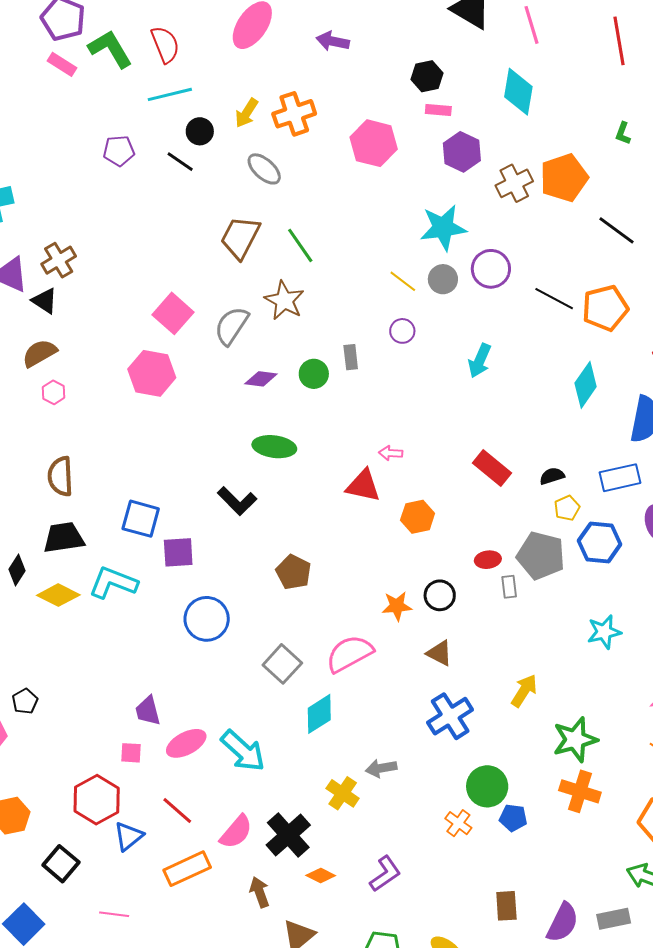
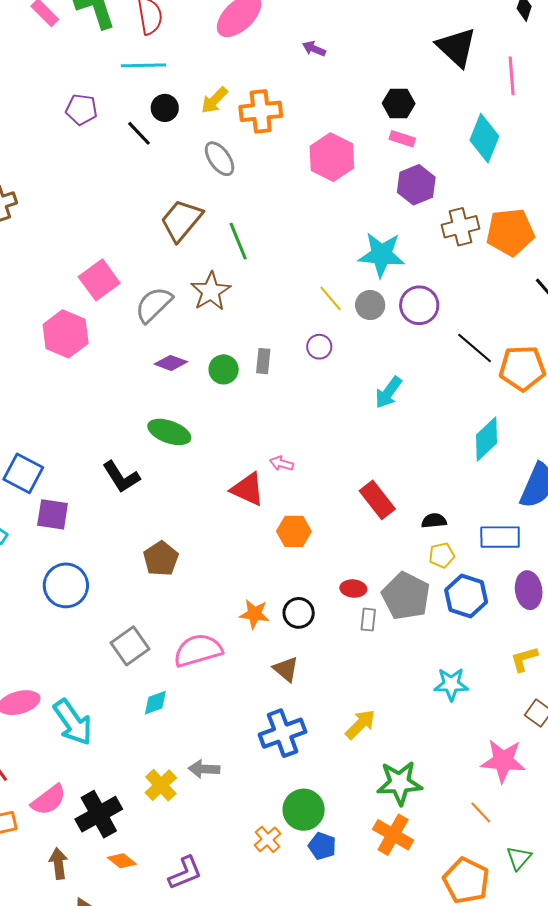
purple arrow: (333, 41) -> (314, 49), size x0.7
cyan diamond: (319, 714) -> (155, 703), size x0.7

